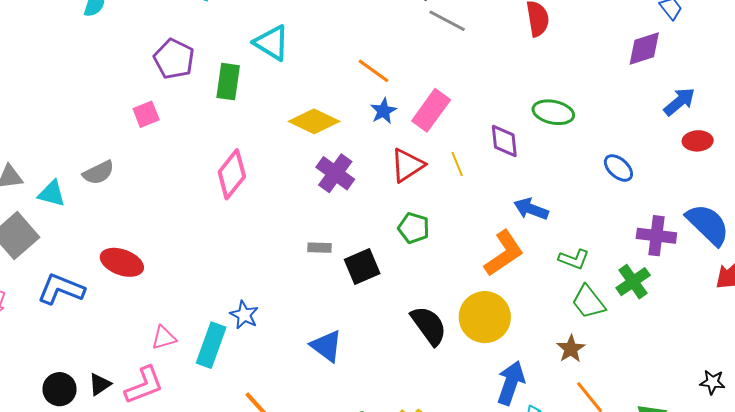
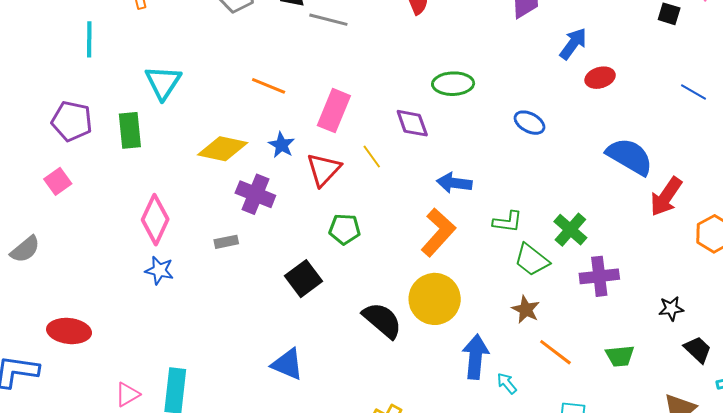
cyan triangle: (272, 43) -> (163, 82), turned 45
blue star: (383, 111) -> (281, 145), moved
purple cross: (656, 236) -> (599, 276), moved
gray rectangle: (320, 248) -> (226, 242), moved
blue star: (244, 315) -> (159, 270), moved

